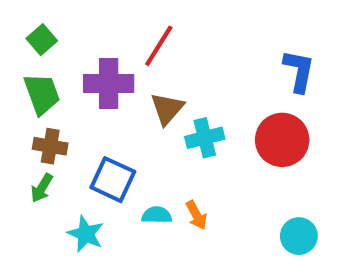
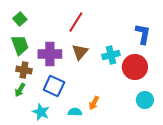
purple cross: (109, 83) -> (50, 54), moved
cyan cross: (205, 138) -> (111, 55), moved
cyan semicircle: (157, 215) -> (75, 112), moved
orange arrow: (196, 215) -> (94, 103), turned 56
cyan circle: (299, 236) -> (145, 100), moved

